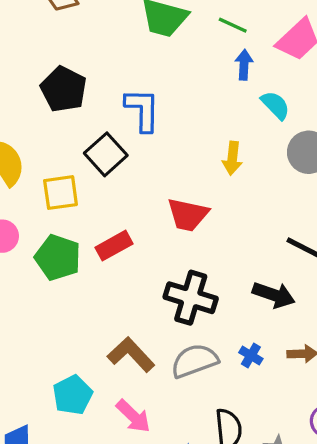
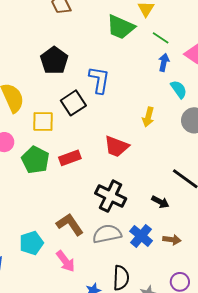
black arrow: (274, 295) -> (160, 202), size x0.7
blue cross: (251, 356) -> (141, 236), size x1.6

